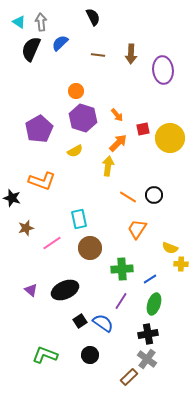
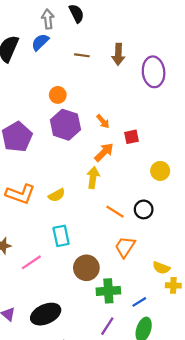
gray arrow: (41, 22) -> (48, 19), moved
yellow circle: (170, 138) -> (160, 171), moved, size x0.6
yellow semicircle: (75, 151) -> (57, 195), moved
brown circle: (90, 248) -> (86, 268), moved

